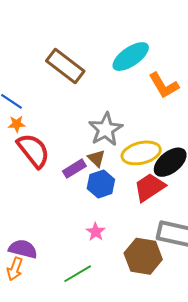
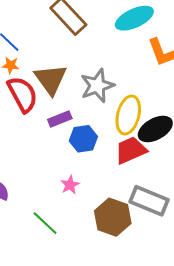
yellow ellipse: (141, 153) -> (128, 115), turned -72
brown triangle: (96, 158) -> (51, 79), moved, size x1.8
green line: (78, 274) -> (45, 223), turned 64

